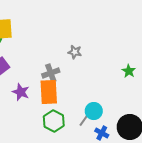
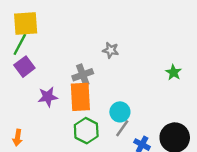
purple star: (21, 92) -> (48, 97), turned -30
cyan circle: (94, 111) -> (120, 112), moved

